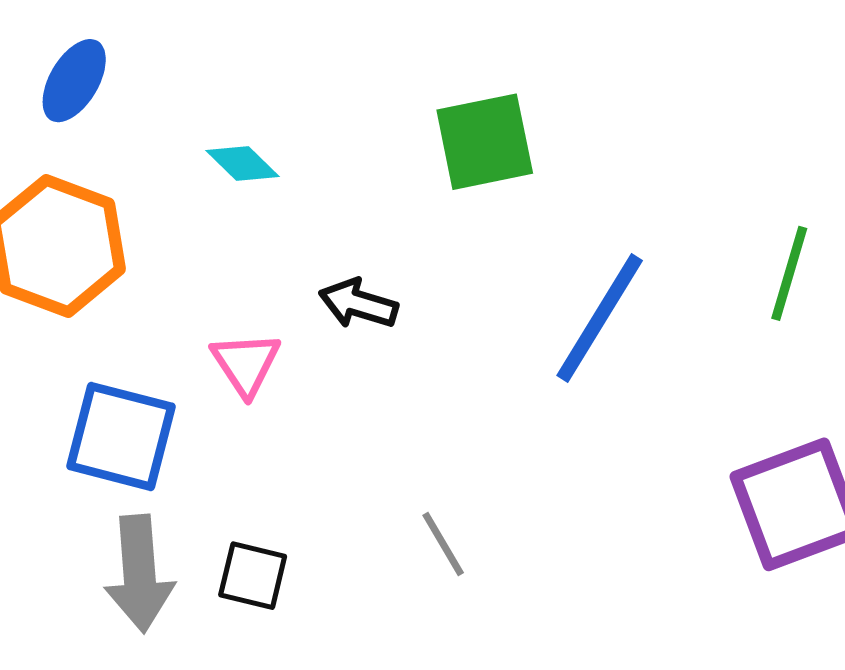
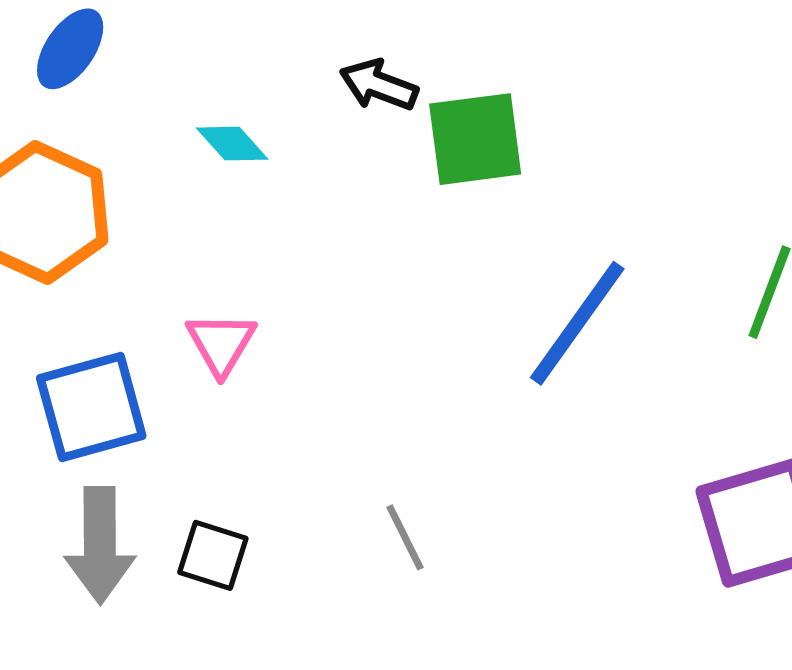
black arrow: (358, 304) -> (379, 85), moved
blue square: (121, 436) -> (91, 407), turned -34

